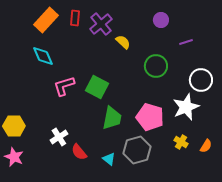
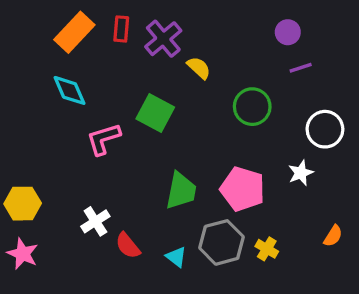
purple circle: (161, 20) -> (288, 32), moved
green square: (97, 87) -> (155, 113), moved
white star: (186, 107) -> (301, 173), size x0.6
yellow cross: (181, 142) -> (267, 249), moved

